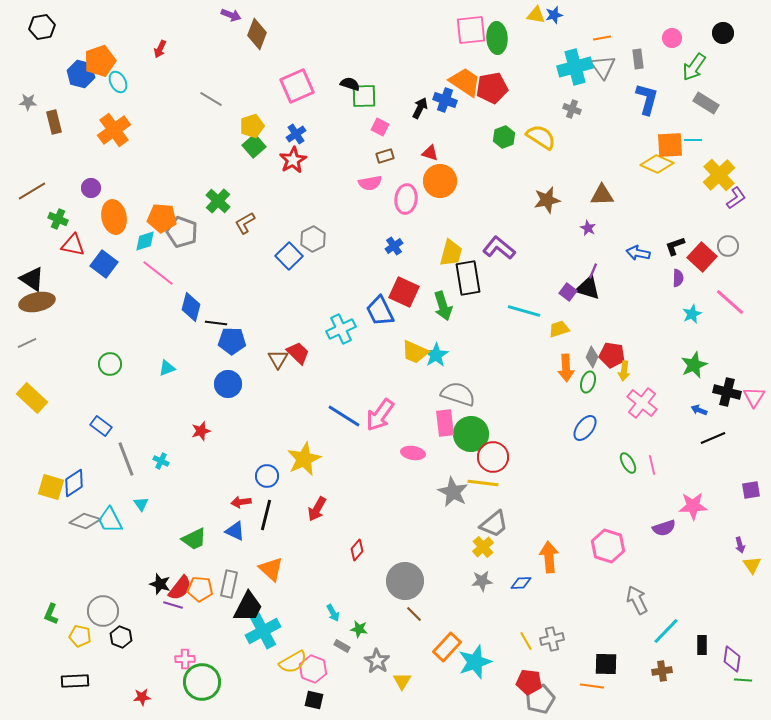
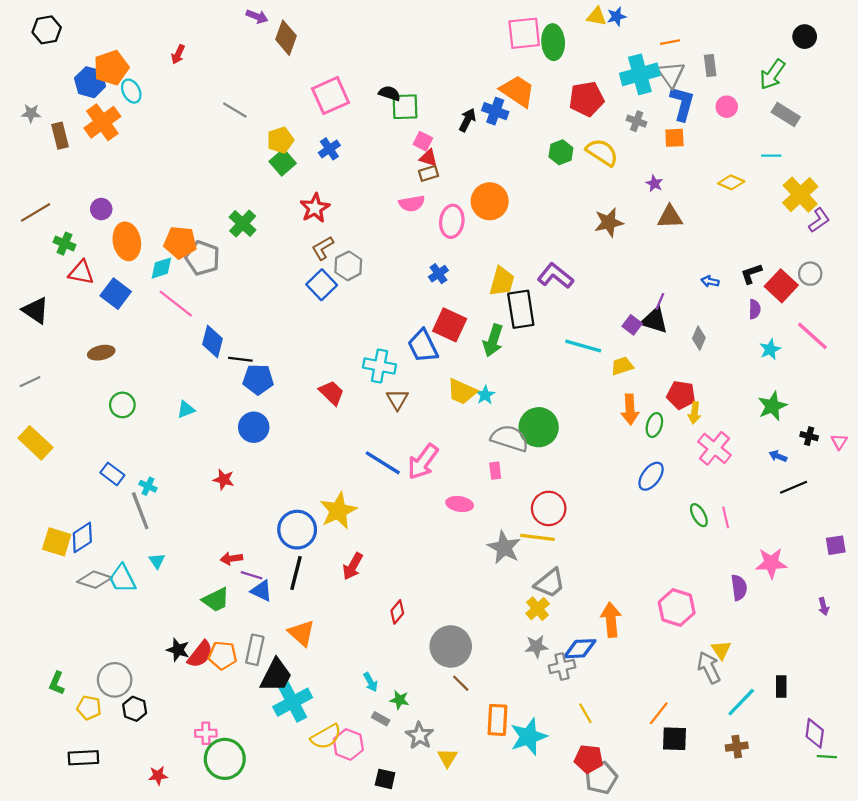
pink circle: (672, 38) -> (727, 107), moved
red pentagon: (492, 88) -> (586, 99), moved
blue L-shape: (647, 99) -> (682, 103), moved
orange cross: (114, 130) -> (102, 122), moved
orange square: (670, 145) -> (674, 138), moved, size x0.7
red triangle: (430, 153) -> (428, 158), moved
red star: (293, 160) -> (315, 208), moved
yellow diamond: (657, 164) -> (731, 182), size x0.7
brown L-shape: (245, 223) -> (323, 248), moved
purple star: (588, 228) -> (654, 183), moved
blue arrow: (638, 253) -> (710, 281), size x0.7
brown ellipse: (37, 302) -> (101, 353), moved, size x0.7
green arrow: (443, 306) -> (493, 340), turned 36
cyan cross: (341, 329) -> (379, 366), turned 36
cyan star: (436, 355) -> (485, 395), size x0.7
gray diamond: (592, 357) -> (699, 338), moved
brown triangle: (278, 359) -> (397, 399), moved
black cross: (727, 392) -> (809, 436), size x0.6
pink triangle: (754, 397) -> (839, 442), size x0.7
pink rectangle: (445, 423) -> (495, 471), size x0.6
red star: (201, 431) -> (224, 480), turned 30
green circle: (471, 434) -> (539, 427), moved
cyan cross: (161, 461) -> (148, 486), moved
blue circle: (267, 476) -> (297, 530), size x1.5
red arrow: (241, 502) -> (231, 559), moved
purple semicircle: (664, 528) -> (739, 587), turned -80
yellow triangle: (752, 565) -> (721, 650), moved
blue diamond: (521, 583) -> (580, 649), size x1.4
purple line: (173, 605) -> (251, 575), moved
gray cross: (552, 639) -> (562, 667), moved
black rectangle: (702, 645) -> (781, 687), moved
orange rectangle: (447, 647) -> (497, 720), turned -40
orange line: (592, 686) -> (659, 713), moved, turned -60
black square: (314, 700) -> (385, 779), moved

